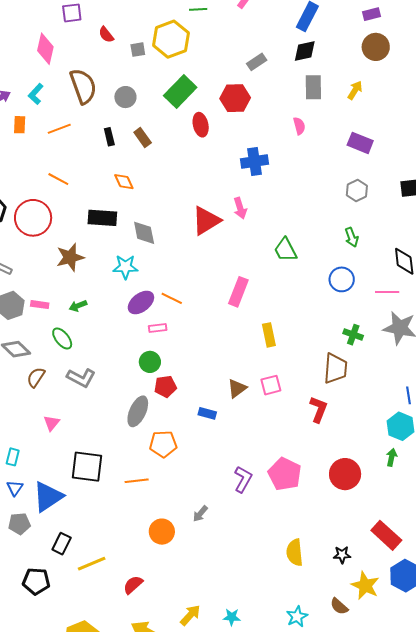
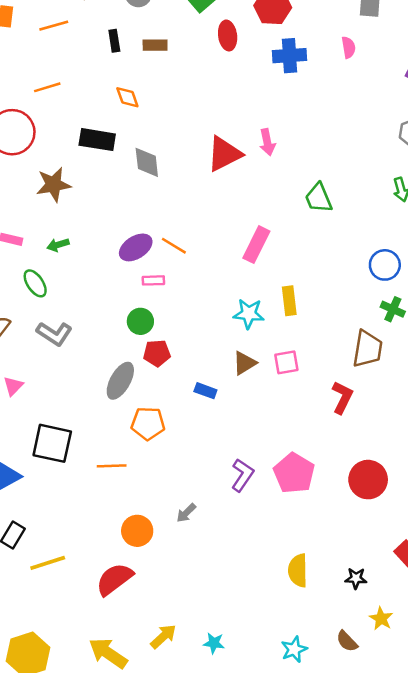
brown rectangle: (143, 138) -> (155, 45), turned -60
blue cross: (255, 162) -> (289, 56), moved
orange line: (58, 179) -> (47, 87), turned -50
cyan star: (125, 267) -> (249, 314), moved
blue circle: (342, 279) -> (385, 265), moved
red semicircle: (133, 585) -> (114, 579), moved, size x1.5
yellow star: (365, 586) -> (381, 619), size x0.7

